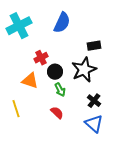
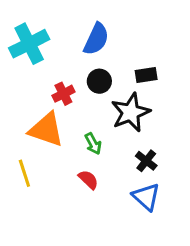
black circle: (55, 72) -> (99, 81), moved
orange triangle: (30, 81) -> (46, 130), size x1.4

